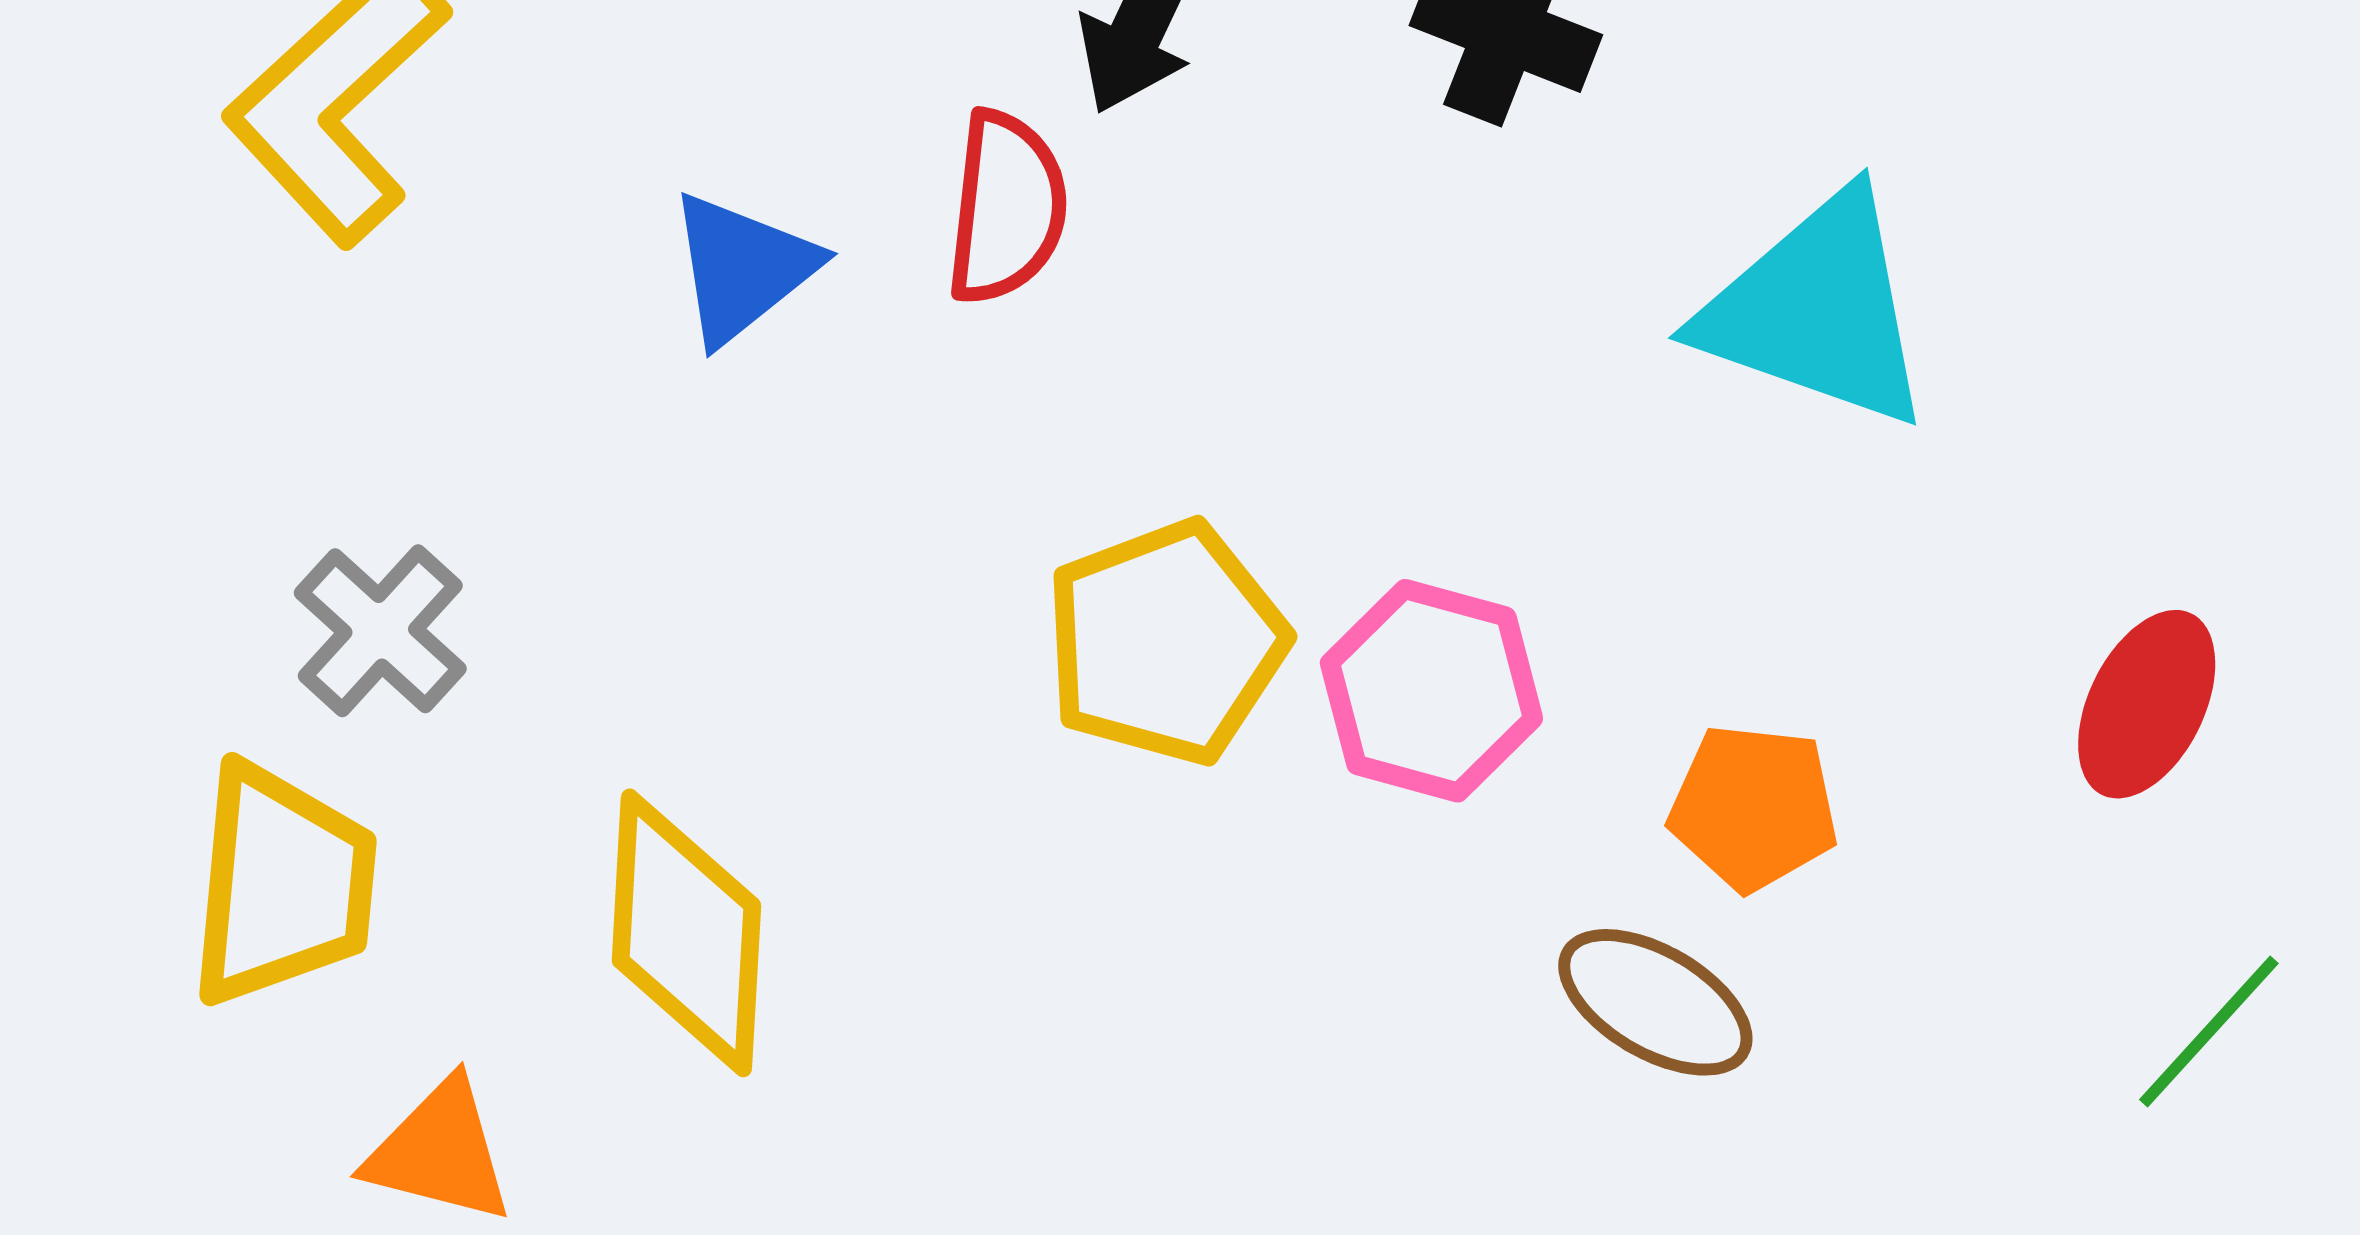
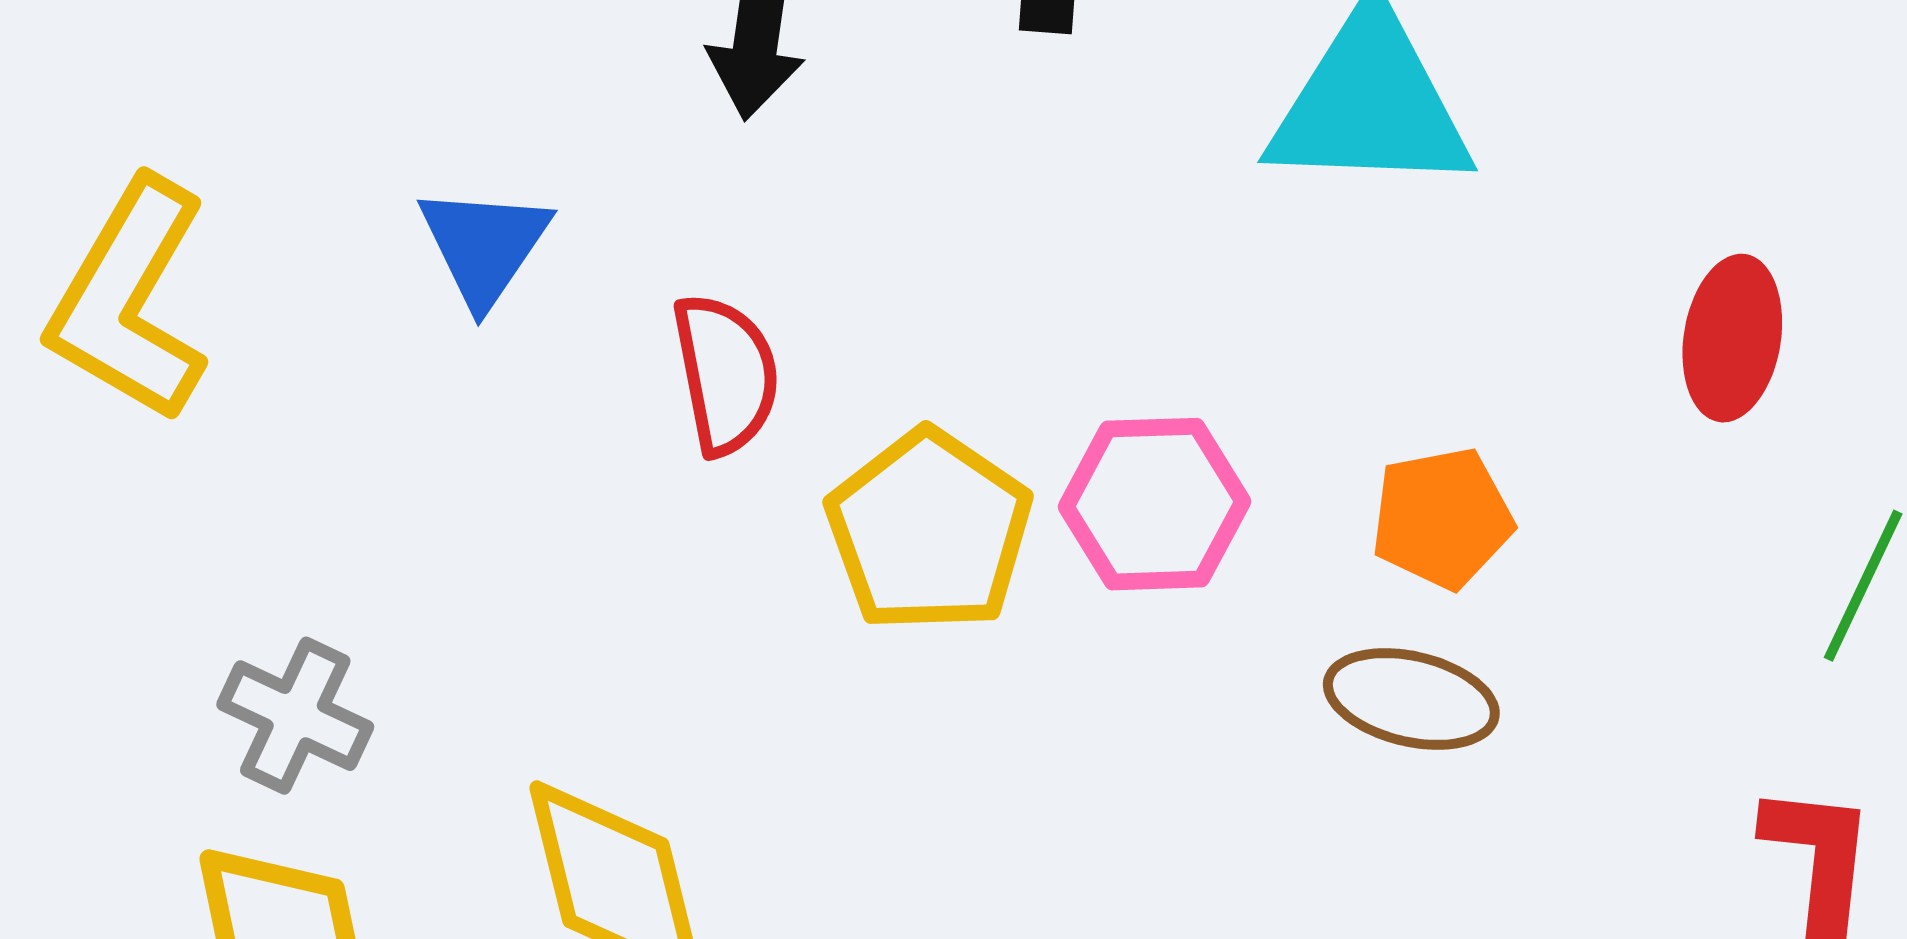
red semicircle: (1007, 208) -> (726, 374), moved
blue triangle: (742, 268) -> (484, 246), moved

